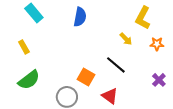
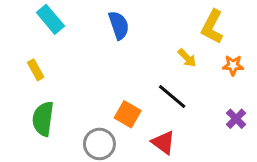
blue semicircle: (80, 17) -> (119, 25), turned -30
green semicircle: (29, 80) -> (43, 119), turned 135

